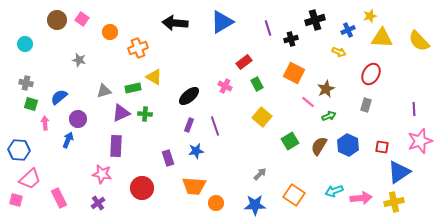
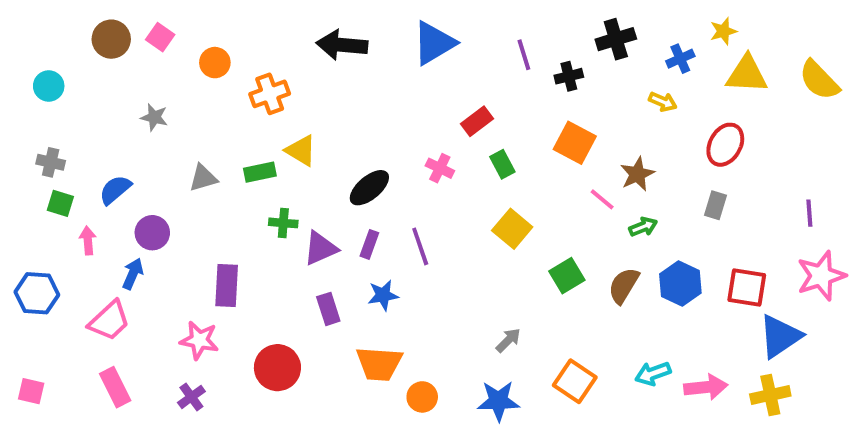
purple triangle: (121, 113) -> (320, 248), moved
red square: (382, 147) -> (747, 287), size x1.5
pink trapezoid: (30, 179) -> (109, 321), moved

